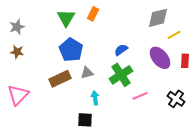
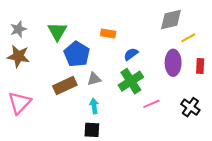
orange rectangle: (93, 14) -> (108, 34), moved, turned 72
green triangle: (66, 18) -> (57, 31), moved
brown star: (17, 52) -> (18, 56), size x1.5
purple ellipse: (160, 58) -> (173, 63), turned 40
cyan arrow: (95, 98) -> (94, 106), moved

